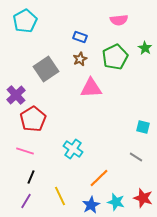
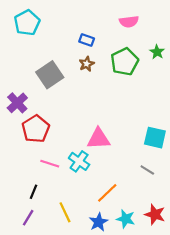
pink triangle: (91, 88) -> (99, 139), moved
cyan square: (143, 127) -> (155, 138), size x1.5
pink line: (25, 151) -> (50, 164), moved

